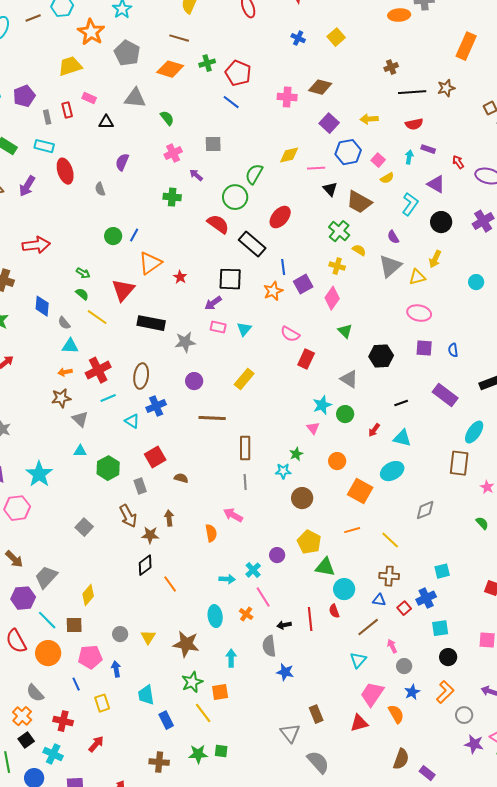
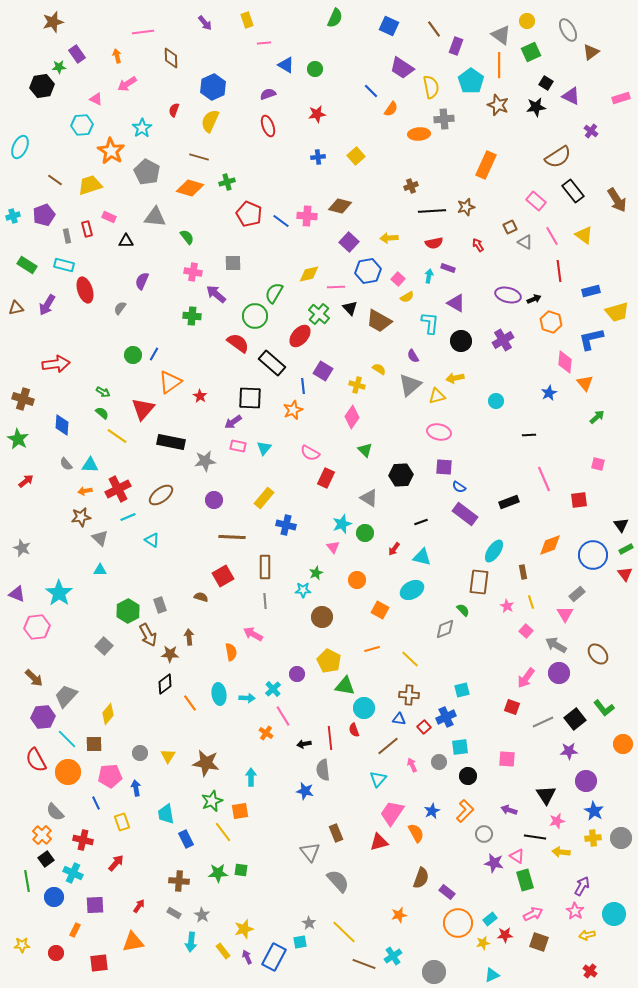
brown line: (33, 18) -> (55, 180), moved, turned 56
blue cross: (298, 38) -> (318, 157), turned -32
red pentagon: (238, 73) -> (249, 214), moved
blue line: (231, 102) -> (281, 221), moved
pink cross: (173, 153) -> (193, 272), turned 36
red arrow: (458, 162) -> (478, 245), moved
purple arrow: (196, 175) -> (216, 294), size x1.5
gray semicircle: (100, 189) -> (120, 308), turned 56
cyan L-shape: (410, 204) -> (430, 323), turned -30
green cross: (339, 231) -> (319, 314), moved
yellow arrow: (435, 259) -> (455, 378), turned 54
purple square: (303, 284) -> (323, 371), moved, turned -30
gray semicircle: (64, 323) -> (66, 464), moved
blue semicircle: (453, 350) -> (459, 487), moved, turned -48
brown ellipse: (141, 376) -> (161, 495), turned 45
blue cross: (156, 406) -> (286, 525), moved, turned 36
red square: (155, 457) -> (223, 576), moved
green hexagon: (108, 468) -> (128, 611), moved
orange square: (360, 491) -> (380, 610), size x0.7
green semicircle: (482, 523) -> (463, 610), moved
cyan ellipse: (215, 616) -> (219, 694), moved
gray semicircle: (269, 646) -> (323, 770), moved
gray circle: (404, 666) -> (439, 762), moved

